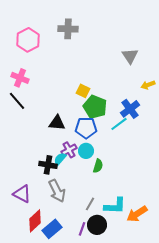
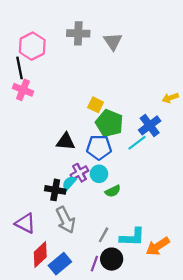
gray triangle: (130, 56) -> (113, 41), moved
black line: (17, 101) -> (20, 68), moved, turned 30
green semicircle: (98, 166) -> (113, 191), turned 48

